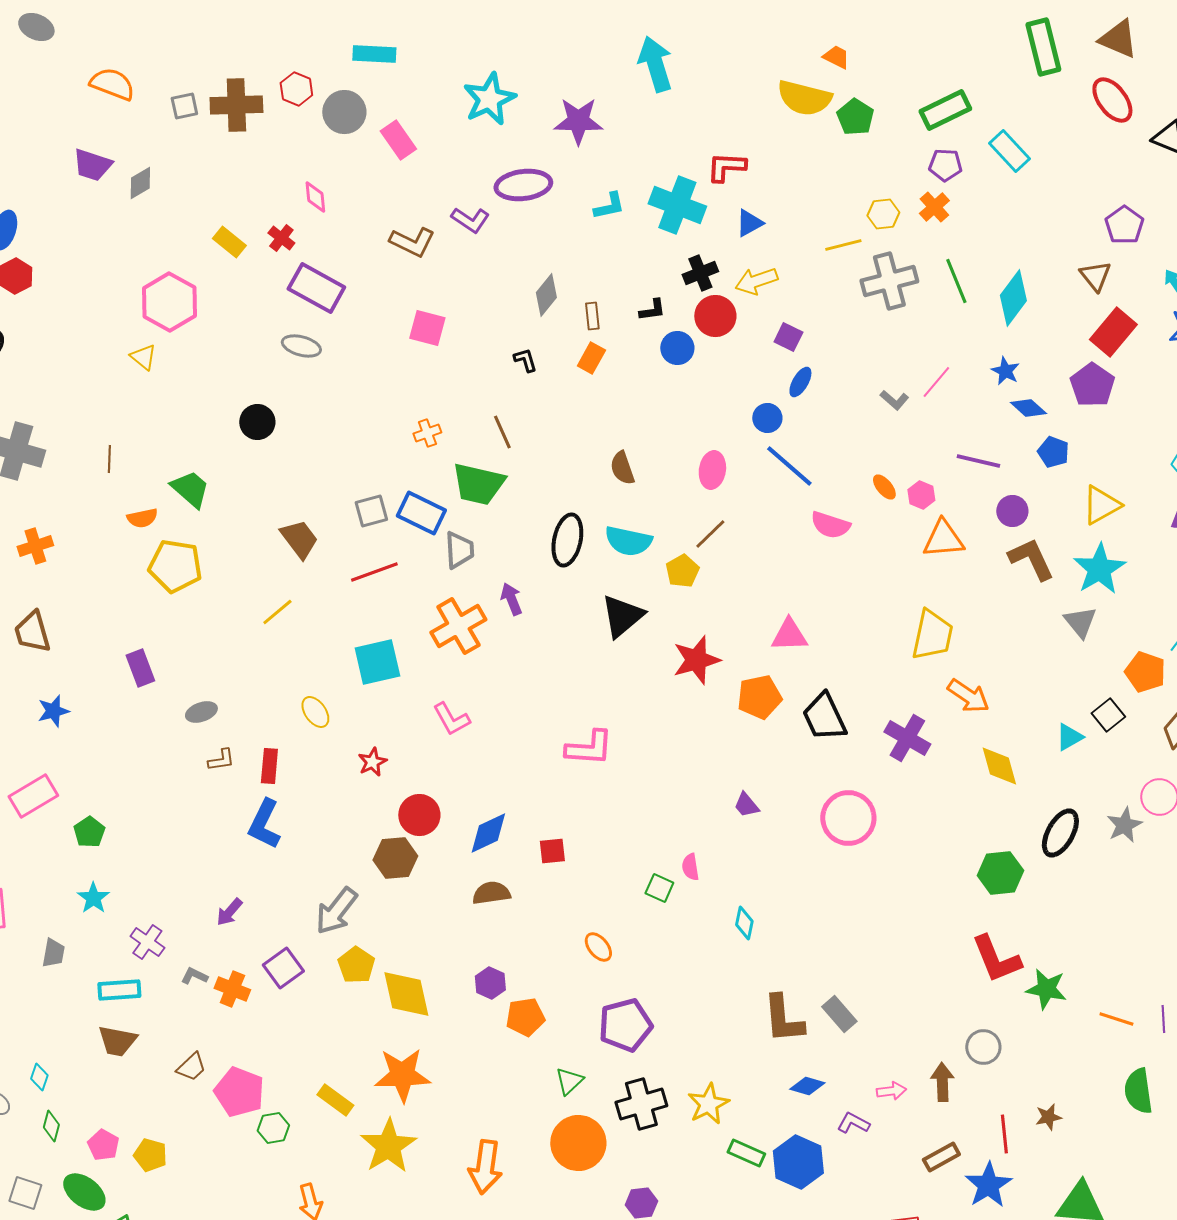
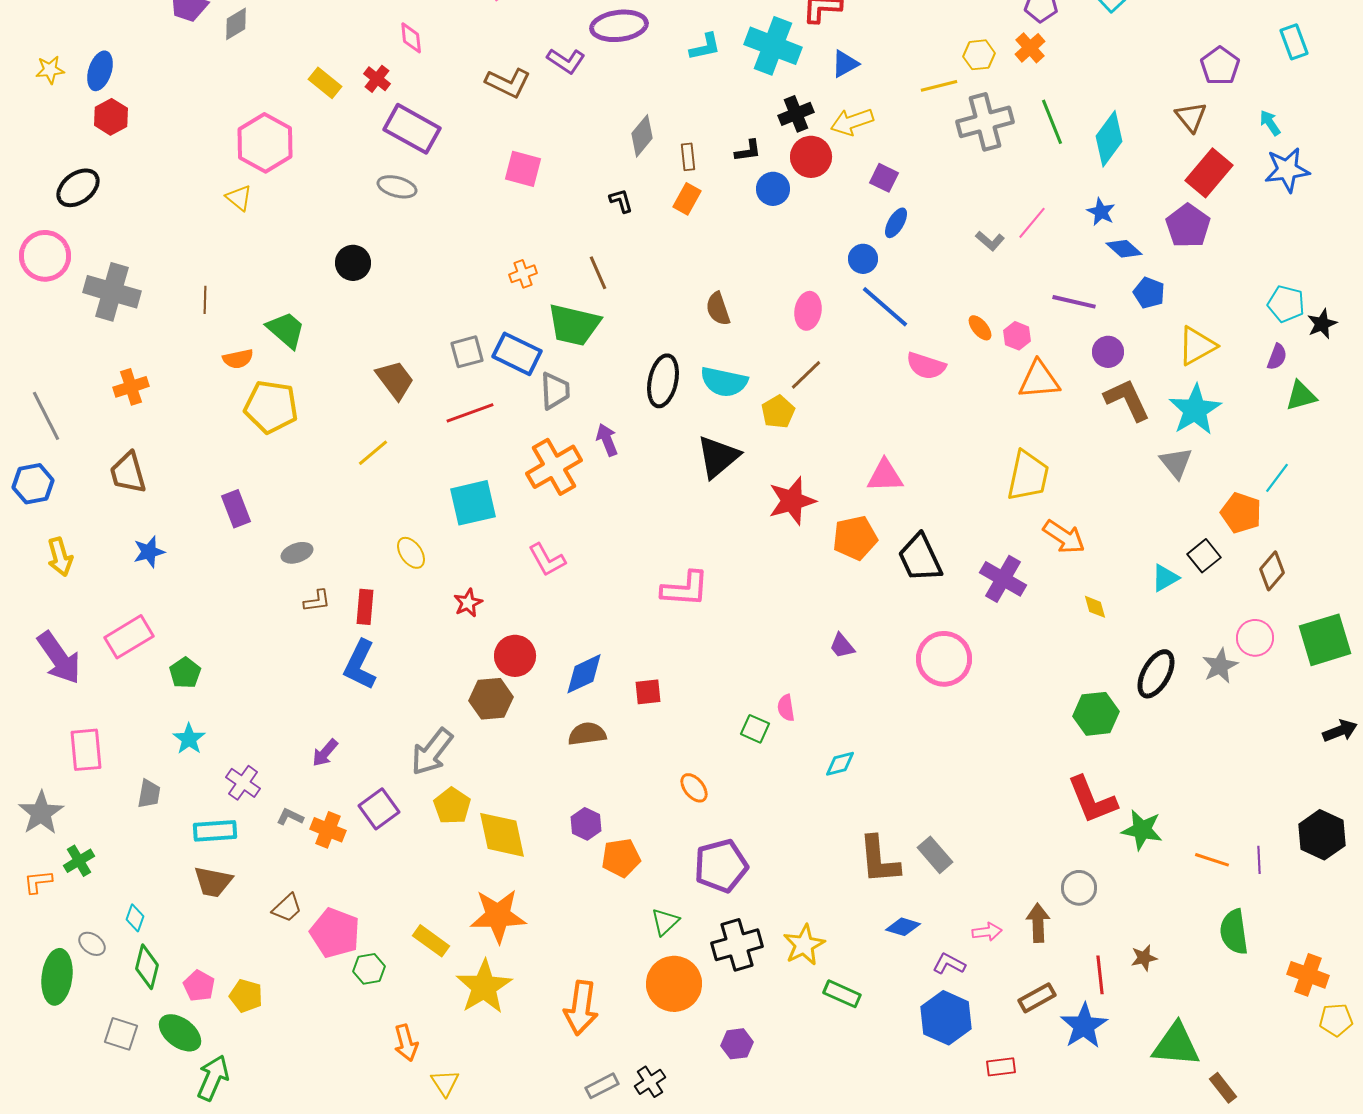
yellow diamond: (999, 766) -> (1095, 607), size x0.6
cyan diamond: (744, 923) -> (840, 764), turned 64
green diamond: (51, 1126) -> (147, 967), size x1.4
blue hexagon: (798, 1162) -> (946, 1018), moved

